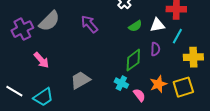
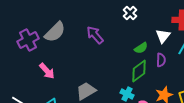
white triangle: (157, 25) -> (163, 36), turned -42
green semicircle: (135, 26) -> (141, 48), moved

